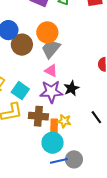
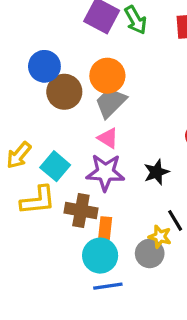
black star: (71, 88) -> (156, 172), moved
yellow star: (64, 121) -> (160, 237), moved
gray circle: (74, 159) -> (150, 253), moved

